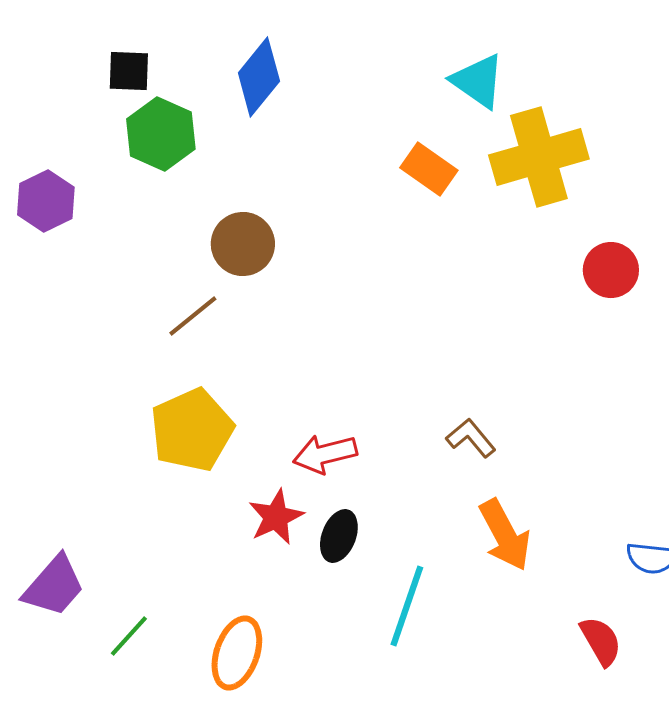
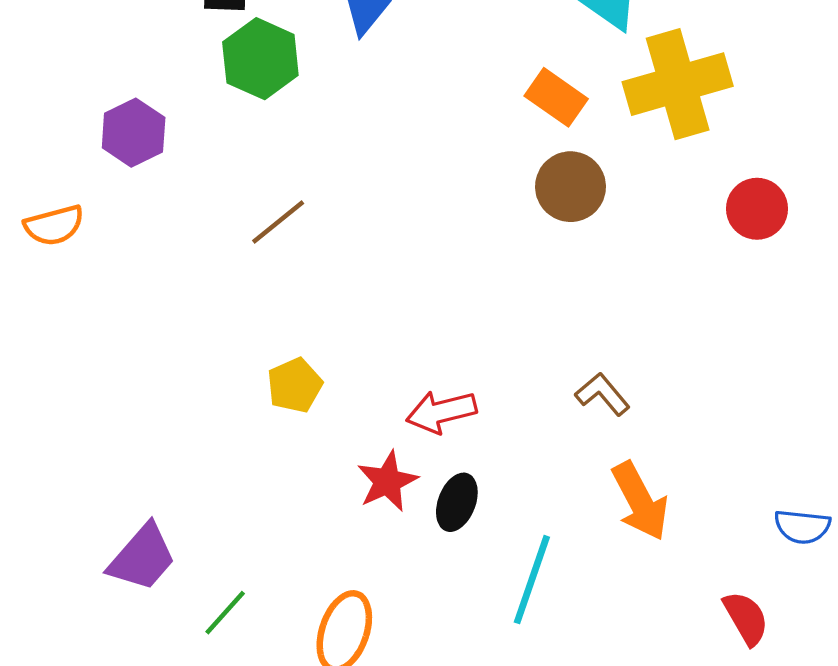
brown circle: (243, 244) -> (571, 187), moved
brown line: (193, 316) -> (278, 222), moved
yellow pentagon: (192, 430) -> (295, 385), size x0.6

